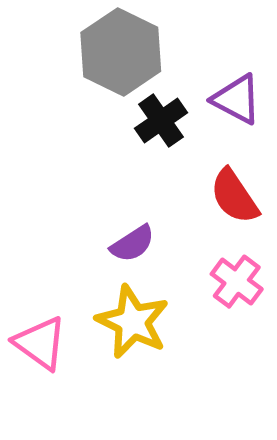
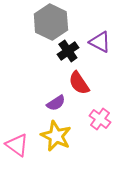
red semicircle: (234, 196) -> (79, 83), moved

